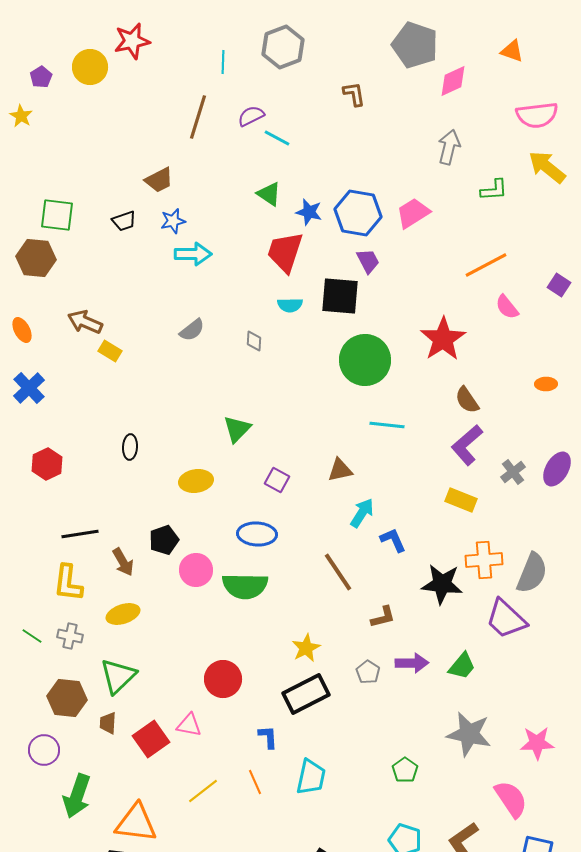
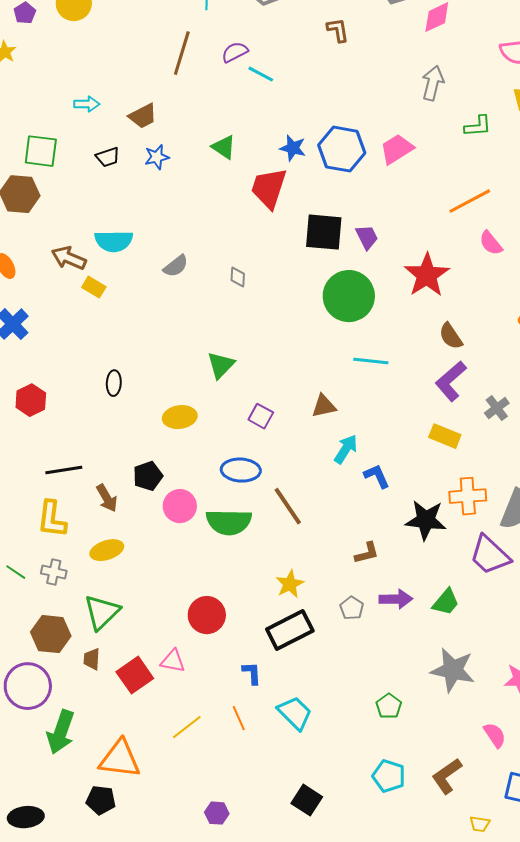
green triangle: (269, 194) -> (224, 147), moved
cyan arrow: (193, 254) -> (87, 104), moved, size x0.7
purple trapezoid: (368, 261) -> (367, 237), moved
cyan semicircle: (290, 305) -> (114, 241), moved, size x1.5
brown line: (338, 572) -> (288, 506), moved
purple circle: (44, 750) -> (28, 686), size x1.5
cyan trapezoid: (311, 777) -> (295, 713), turned -57
pink semicircle: (511, 799) -> (495, 735), size x0.7

